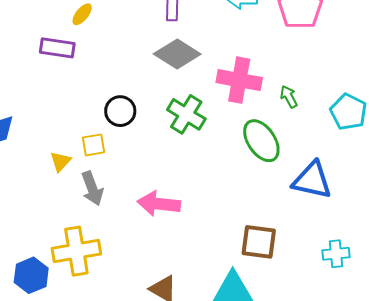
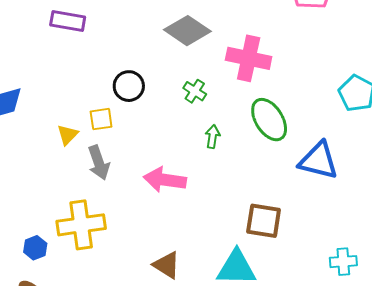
green arrow: (289, 97) -> (213, 137), moved, turned 35
green cross: (186, 114) -> (195, 91), size x0.6
cyan cross: (336, 254) -> (343, 262), moved
blue hexagon: (31, 275) -> (35, 248), size x0.7

